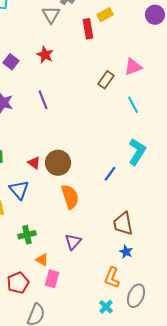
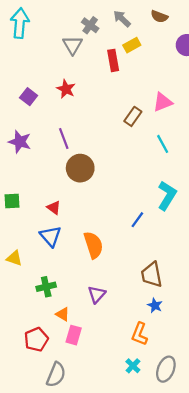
brown circle: (58, 163) -> (80, 168), moved
blue triangle: (19, 190) -> (51, 236), moved
gray ellipse: (136, 296) -> (166, 369), moved

